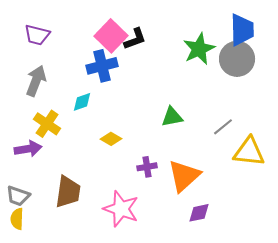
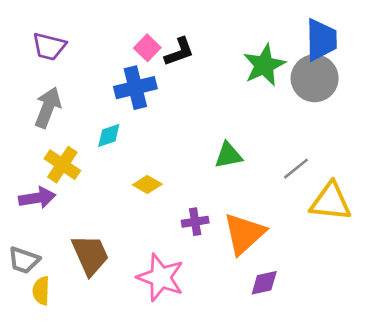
pink square: (111, 36) -> (147, 48), size x0.6
brown trapezoid: (68, 192) -> (90, 255), turned -32
yellow semicircle: (17, 219) -> (41, 291), moved

